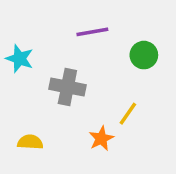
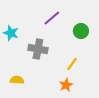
purple line: (92, 32) -> (52, 18), turned -30
orange star: (101, 139) -> (66, 85), moved

